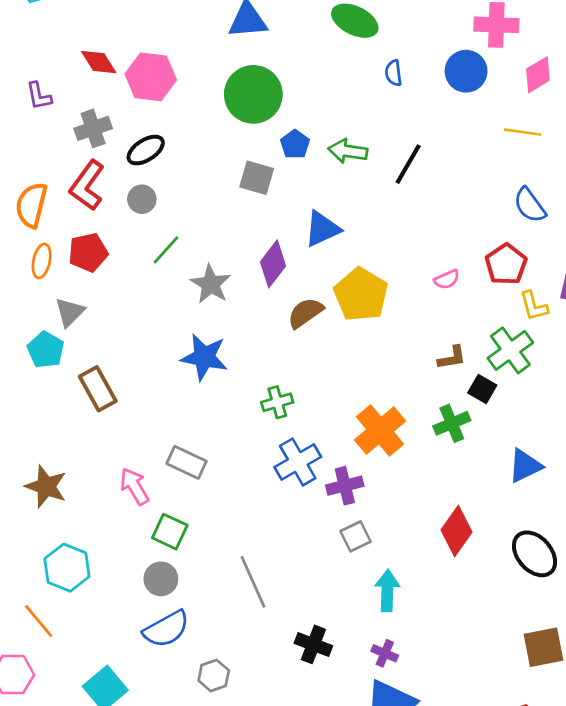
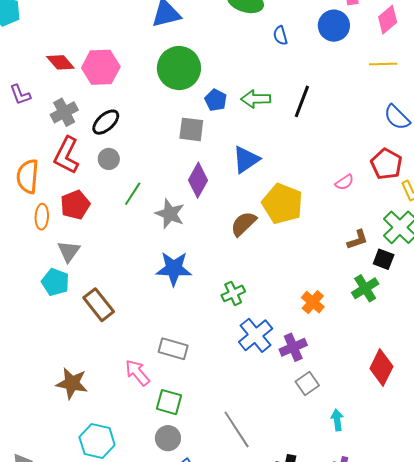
purple diamond: (273, 264) -> (198, 180), moved
orange cross: (380, 430) -> (313, 302), size x0.6
cyan arrow: (387, 591) -> (337, 420), size x0.7

